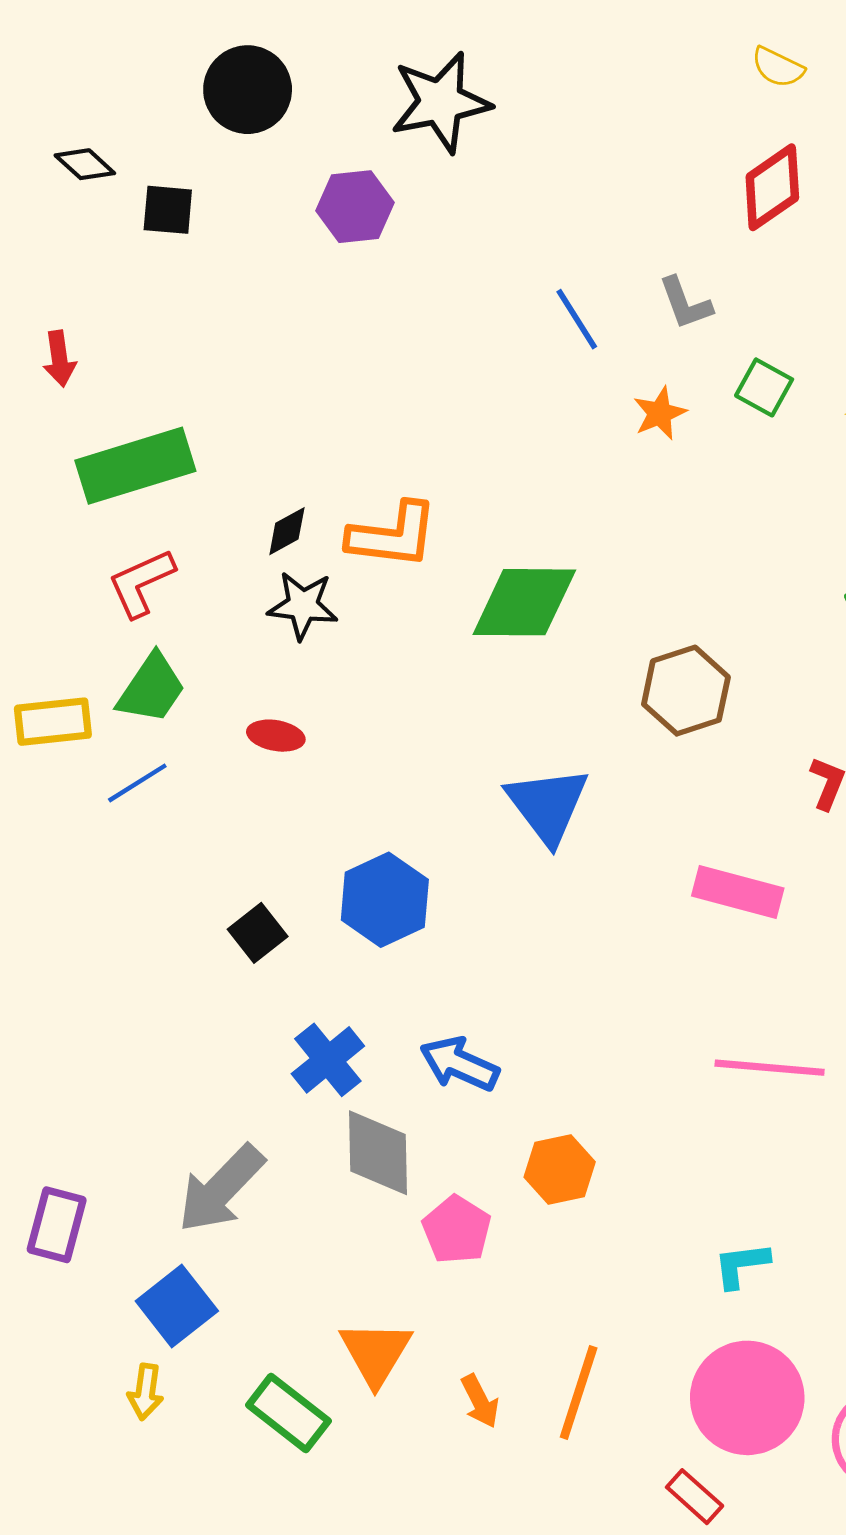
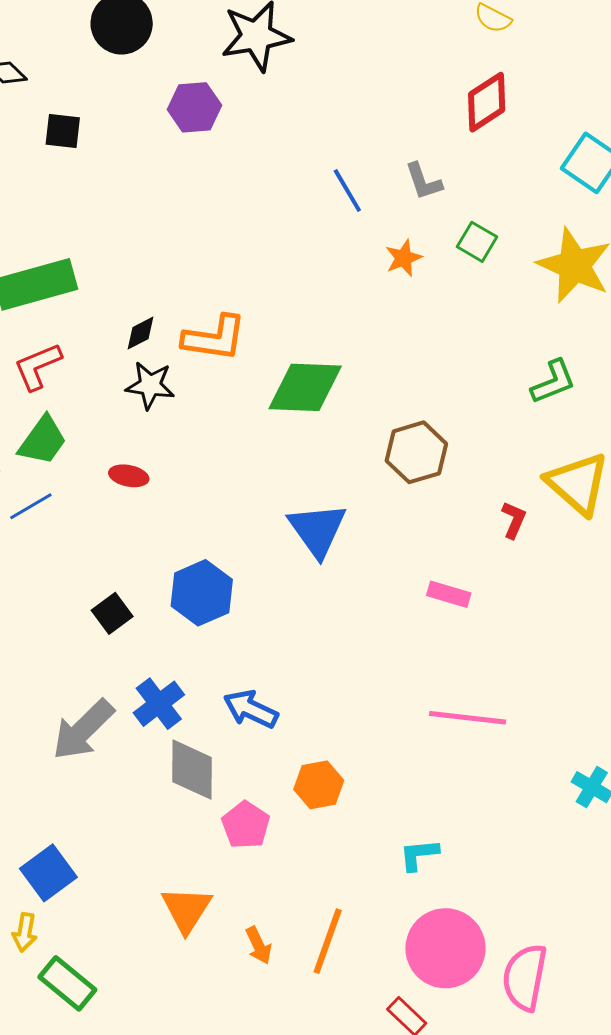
black square: (168, 210) -> (63, 131), moved
pink rectangle: (738, 892) -> (449, 594), size x0.7
gray arrow: (221, 1189) -> (83, 730), moved
cyan L-shape: (741, 1265) -> (419, 855), moved
green rectangle: (288, 1413) -> (67, 983), moved

